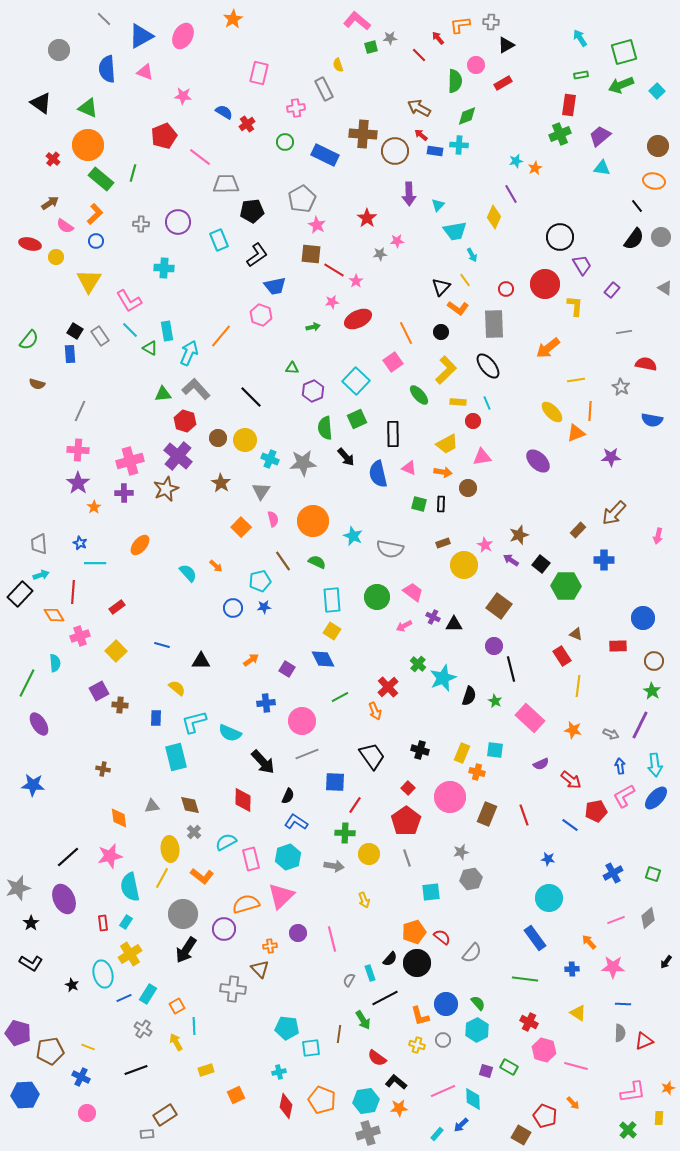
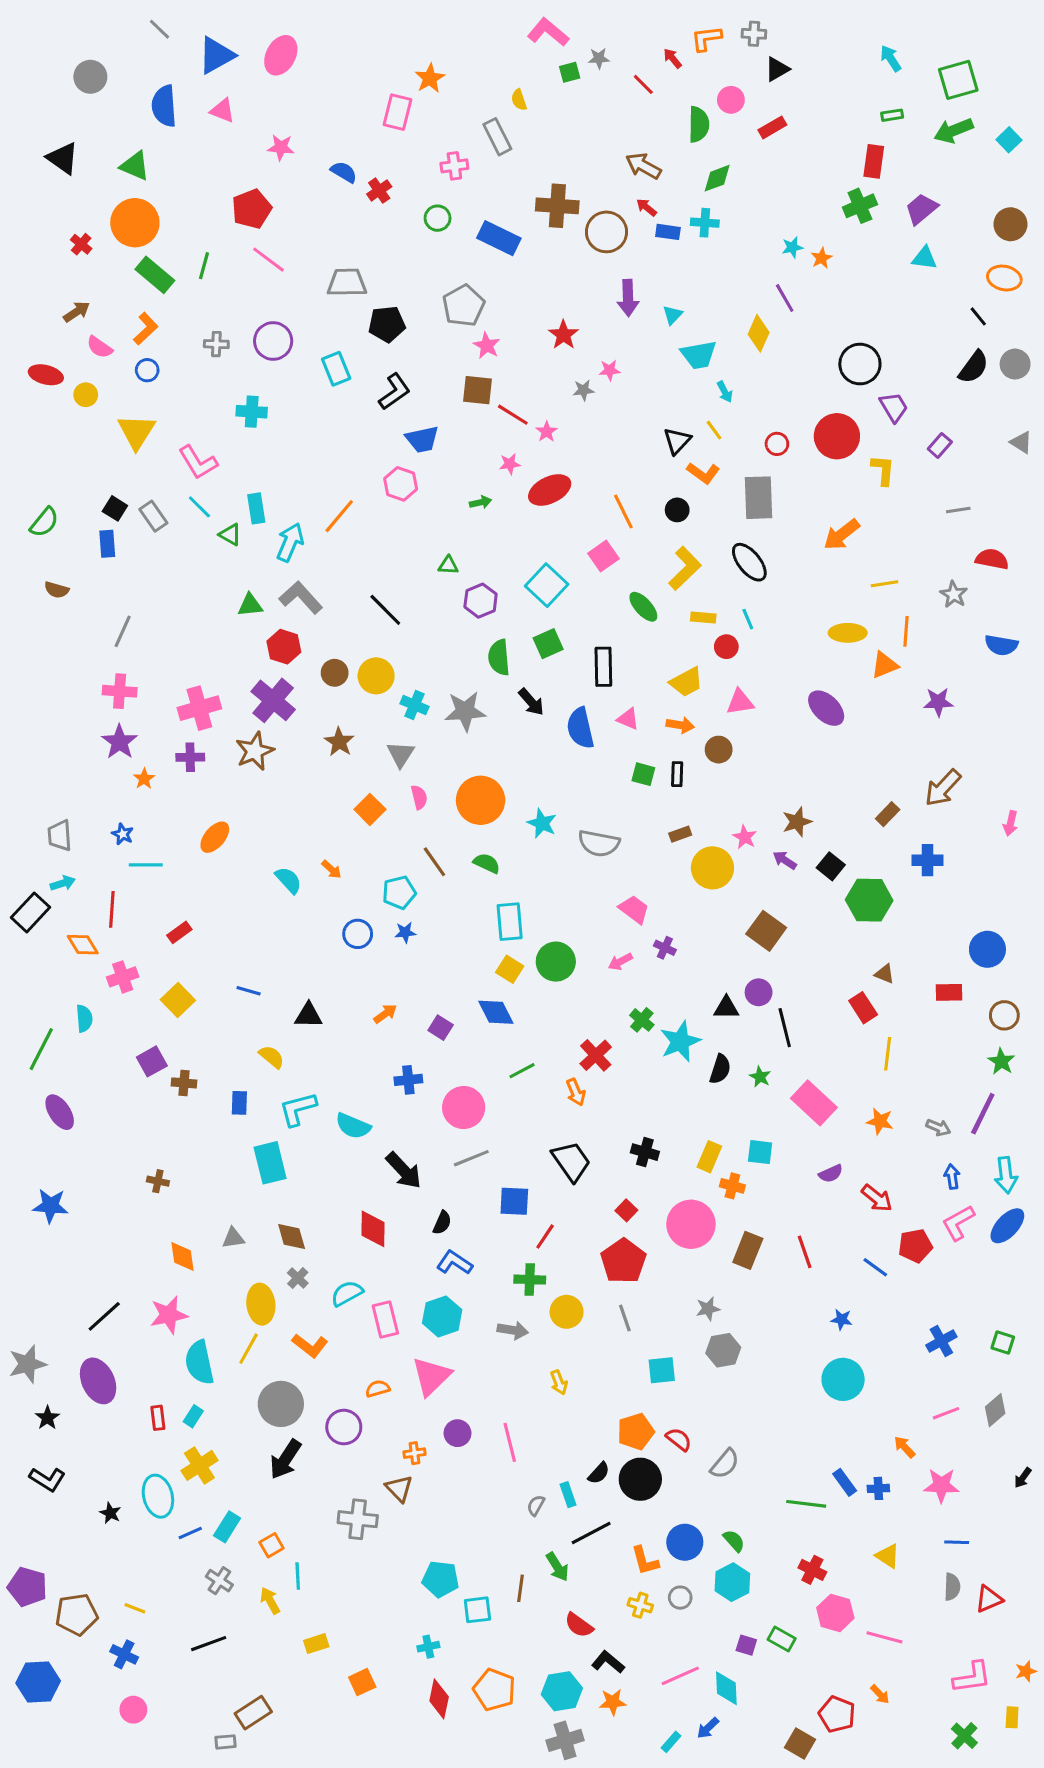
orange star: (233, 19) -> (430, 78), moved
pink line: (200, 157) -> (269, 260), moved
yellow ellipse: (552, 412) -> (848, 633), turned -45
green circle: (377, 597) -> (556, 962), moved
black triangle: (454, 624) -> (726, 1008), moved
orange semicircle: (246, 904) -> (378, 1389), size x0.6
blue rectangle: (535, 938) -> (845, 1482), moved, size x0.7

